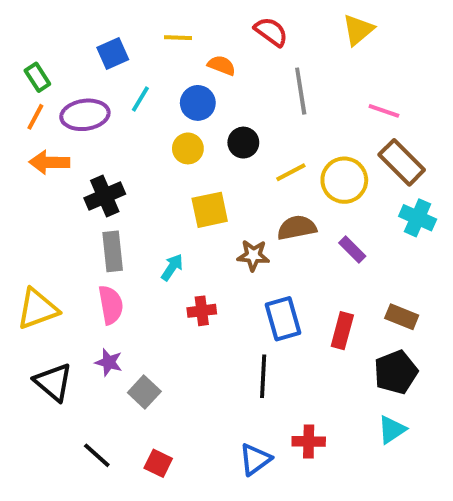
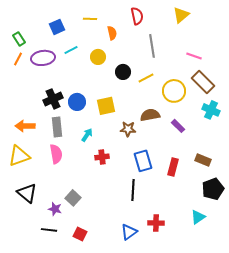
red semicircle: (271, 32) -> (137, 16), turned 42
orange semicircle: (222, 65) -> (112, 33), turned 56
cyan line: (140, 99) -> (71, 50), turned 32
blue circle: (198, 103) -> (77, 102), moved
yellow circle: (188, 148) -> (98, 57), moved
orange arrow: (49, 162) -> (25, 126), moved
yellow line: (291, 172) -> (146, 78), moved
purple star: (109, 362) -> (55, 209), moved
black pentagon: (396, 372) -> (213, 189), moved
black line: (97, 455) -> (49, 230), turned -35

